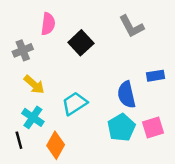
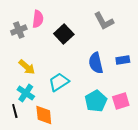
gray cross: (23, 50) -> (19, 30), moved
blue semicircle: (126, 95) -> (96, 63), moved
orange diamond: (56, 145) -> (44, 115), turned -35

